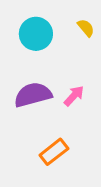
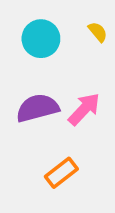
pink arrow: (74, 96) -> (84, 109), size x1.4

